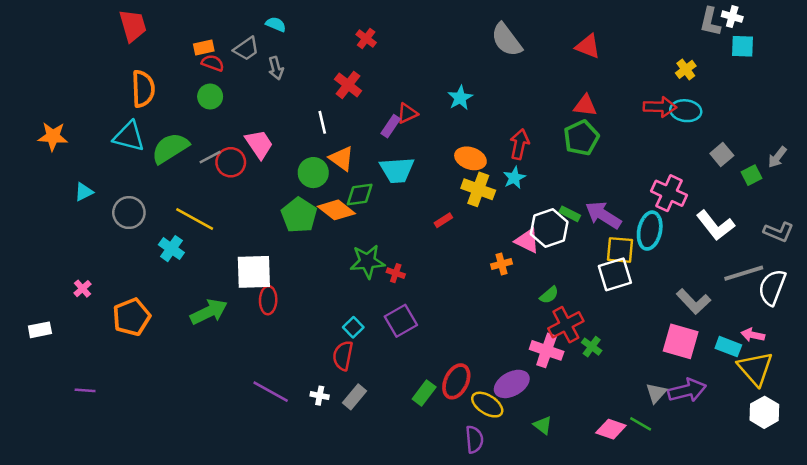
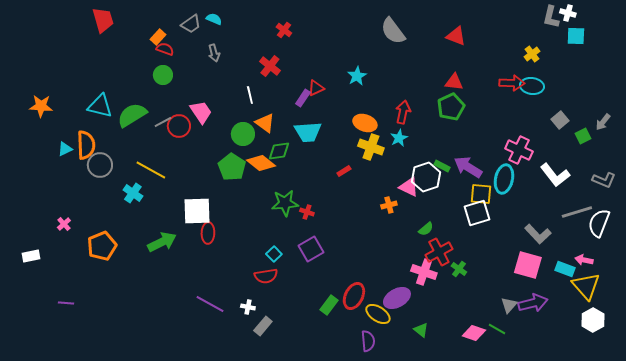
orange rectangle: (204, 48) -> (158, 37), turned -35
gray trapezoid: (246, 49) -> (191, 24), moved
orange semicircle: (143, 89) -> (86, 145), moved
red semicircle: (343, 356) -> (266, 276), turned -110
gray rectangle: (354, 397) -> (263, 326), moved

